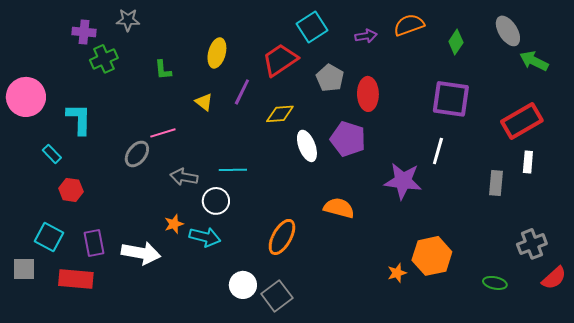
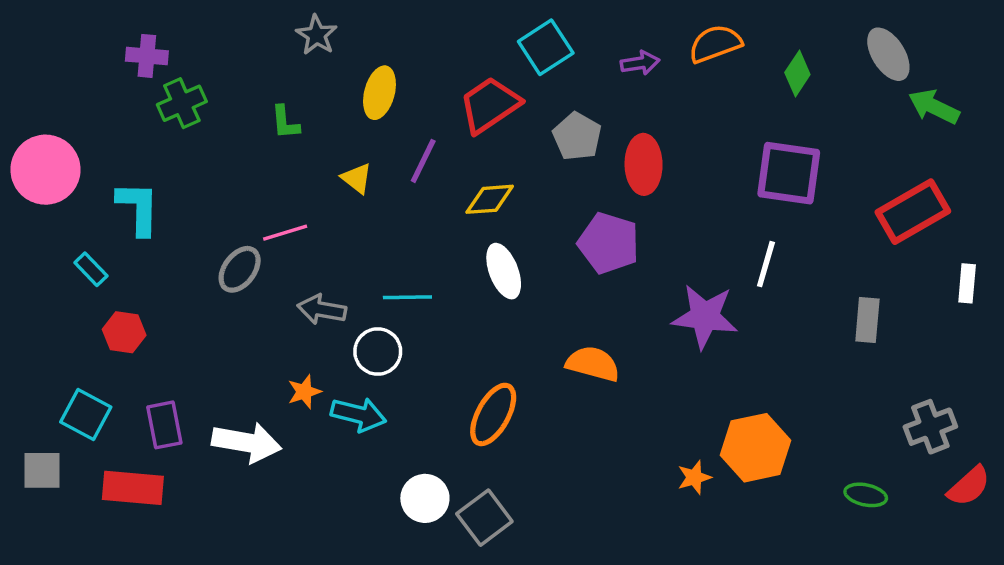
gray star: (128, 20) -> (317, 35), moved, turned 30
white ellipse: (307, 146) -> (504, 271), moved
white rectangle: (528, 162) -> (967, 283), moved

